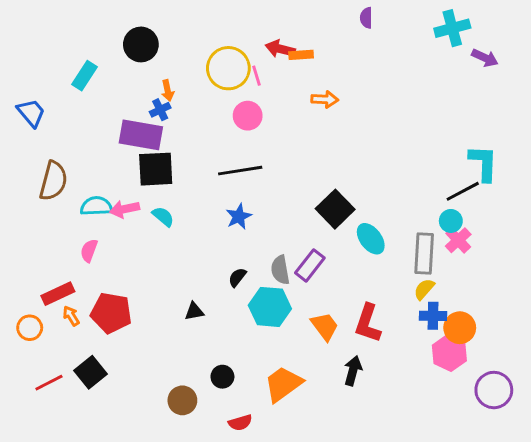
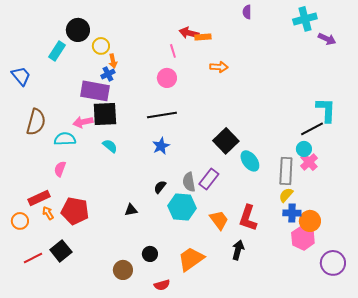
black circle: (141, 44) -> (78, 30), moved
yellow circle: (228, 68) -> (101, 46), moved, size x0.6
pink arrow: (125, 209) -> (83, 122), moved

